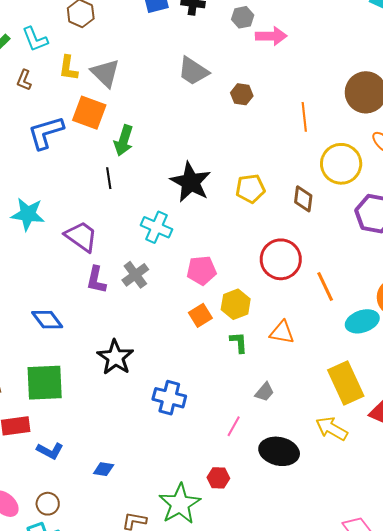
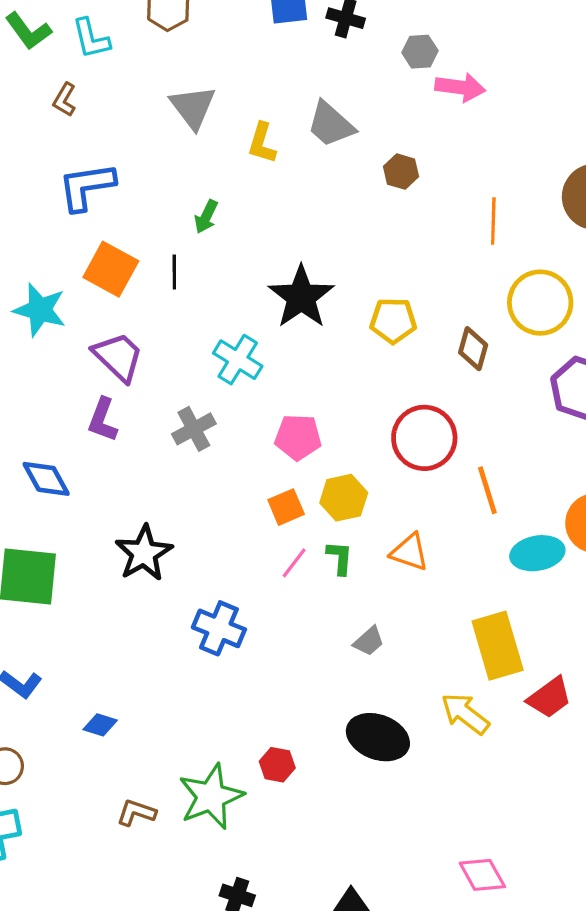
yellow L-shape: (68, 68) -> (262, 143), moved
orange square: (89, 113) -> (111, 269), moved
green arrow: (124, 140) -> (206, 217), size x0.7
purple L-shape: (96, 280) -> (103, 420), moved
pink line: (234, 426) -> (294, 563), moved

